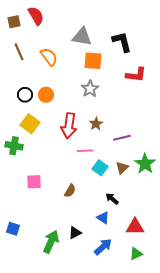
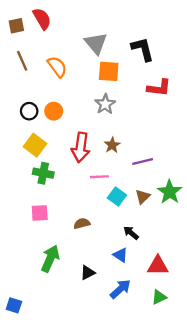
gray triangle: (82, 37) -> (96, 43), turned 40
green cross: (14, 146) -> (43, 173), moved
brown semicircle: (70, 191) -> (82, 223), turned -136
blue square: (13, 229) -> (14, 305), moved
green arrow: (51, 242) -> (50, 259), moved

